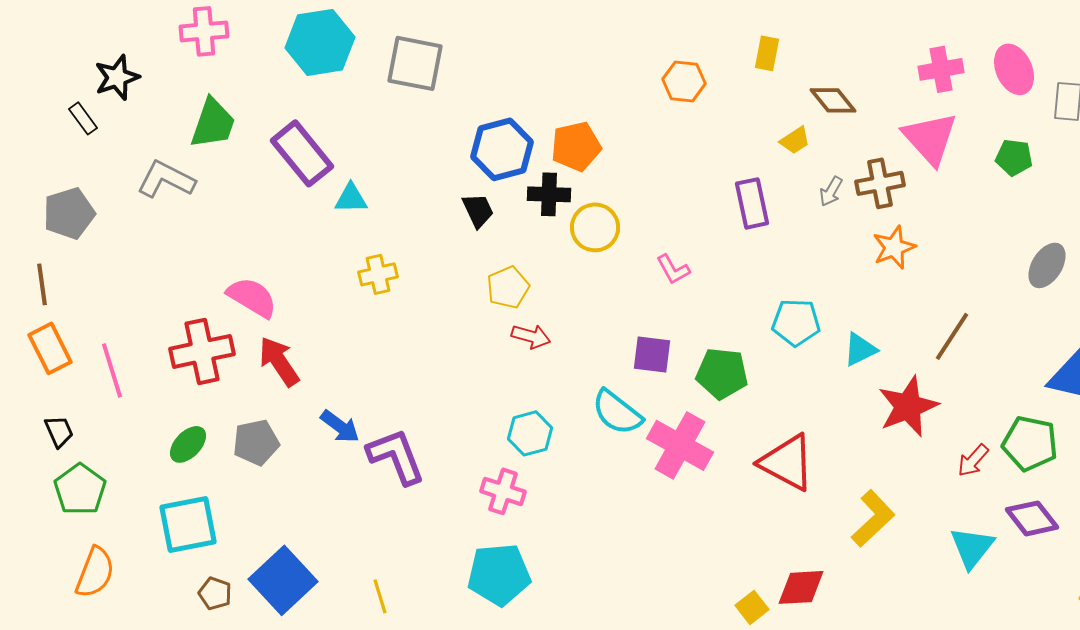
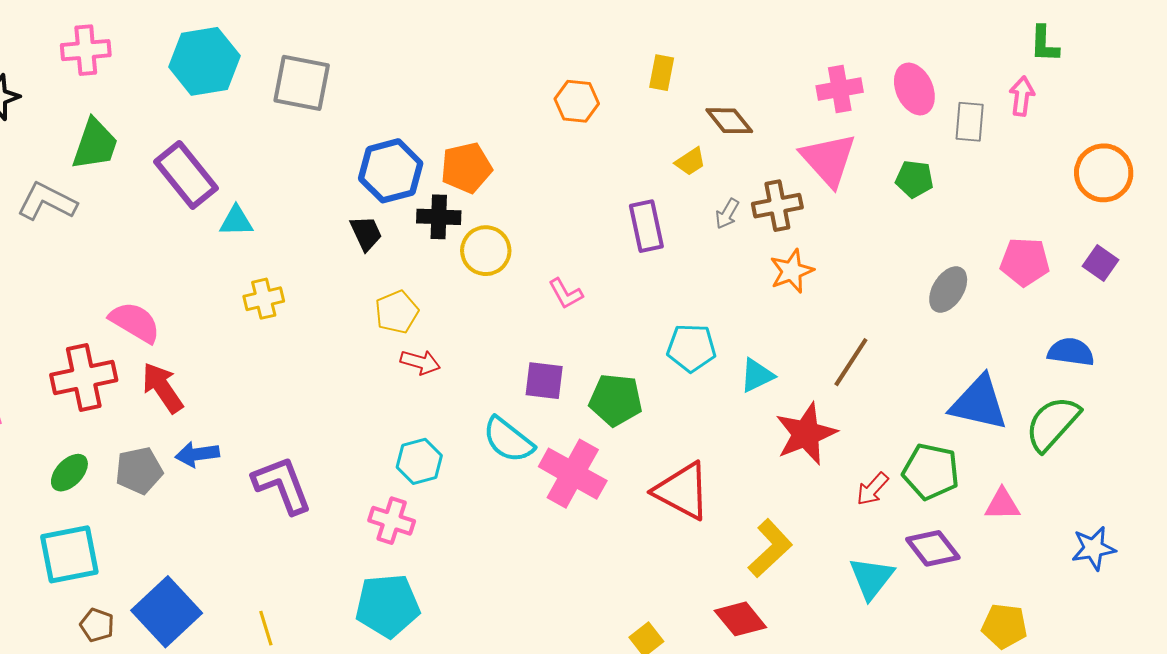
blue arrow: (340, 426) -> (197, 454), moved, turned 135
red diamond: (801, 587) -> (740, 619), moved, turned 54

